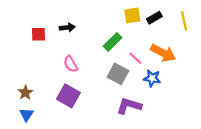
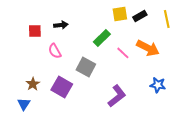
pink semicircle: (71, 64) -> (55, 51), moved
gray square: (118, 74) -> (86, 67), moved
blue star: (152, 78) -> (158, 85), moved
brown star: (25, 93) -> (33, 84), moved
purple L-shape: (129, 106) -> (117, 96), turned 125

